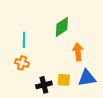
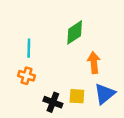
blue triangle: (87, 78) -> (105, 94), turned -30
black cross: (44, 85) -> (53, 102), turned 35

